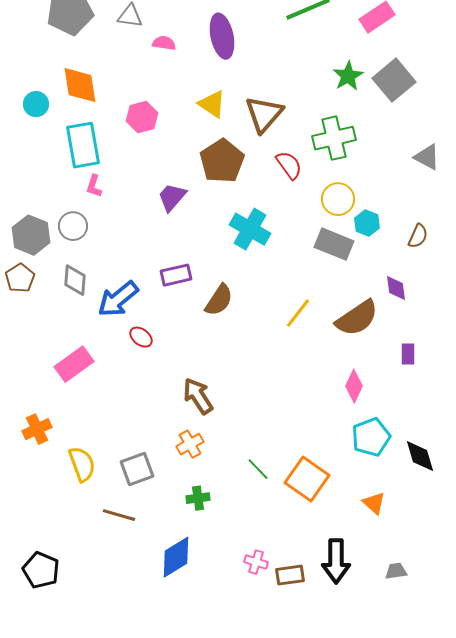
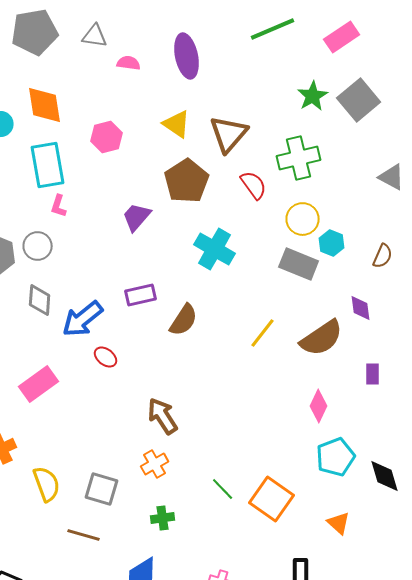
gray square: (137, 469) -> (102, 489), turned 36

